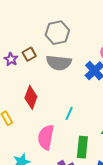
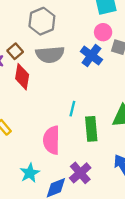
red diamond: (31, 97) -> (22, 77), moved
green rectangle: (82, 147) -> (91, 129), moved

